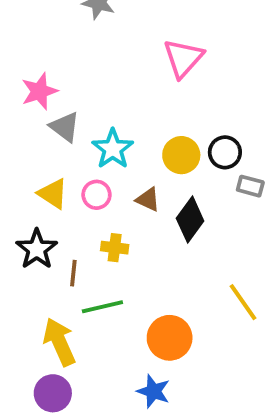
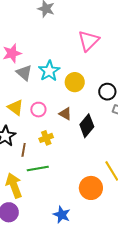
cyan star: (113, 149) -> (49, 71), moved
yellow circle: (181, 155) -> (75, 82), moved
yellow cross: (115, 248) -> (46, 138), turned -32
orange circle: (170, 338) -> (91, 188), moved

